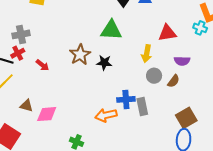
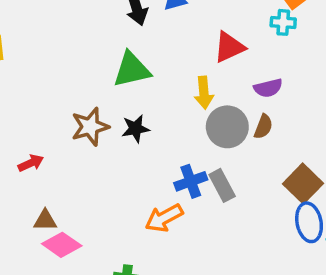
brown star: (80, 55) -> (90, 127), turned 30
red arrow: (42, 65) -> (31, 163), turned -48
gray circle: (154, 76) -> (227, 127), size x1.5
brown triangle: (27, 106) -> (45, 220), moved
pink diamond: (47, 114) -> (62, 245), turned 55

